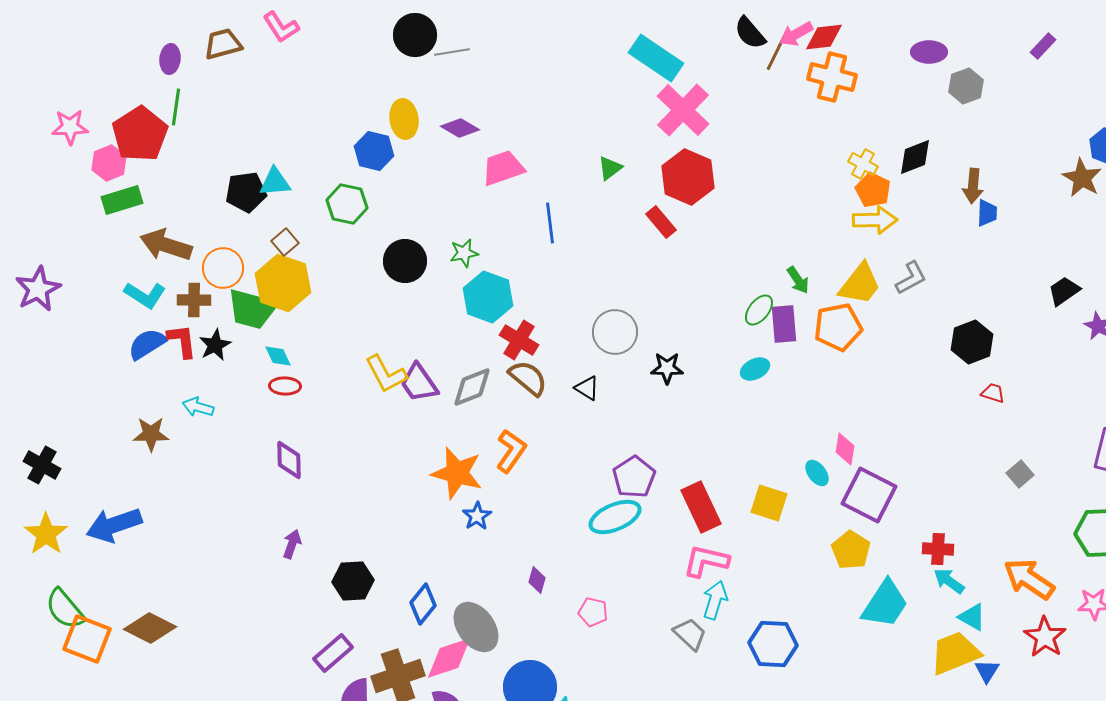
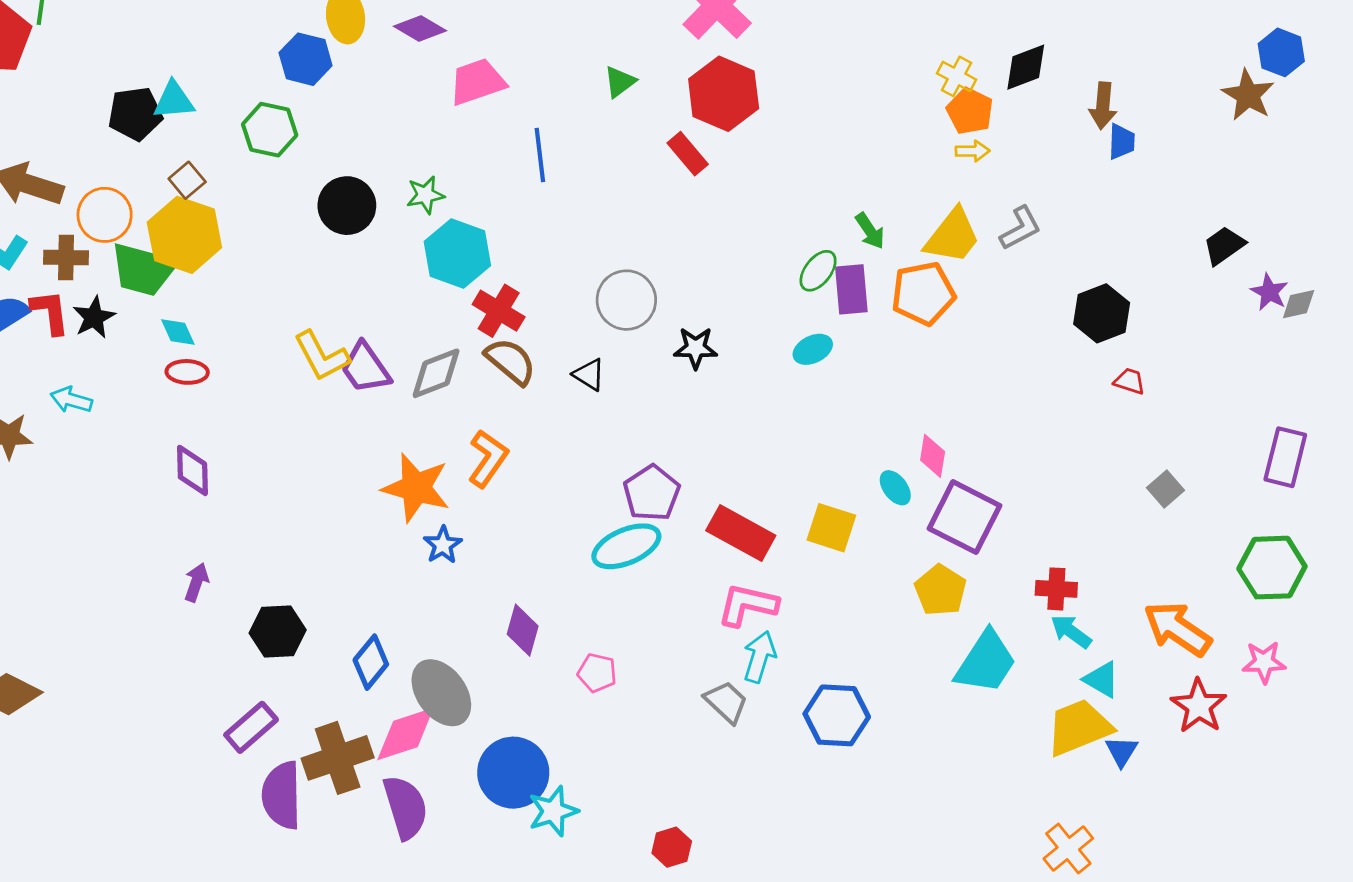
yellow arrow: (875, 220) -> (972, 151), size x0.6
red rectangle: (701, 507) -> (741, 533), turned -36
purple diamond: (537, 580) -> (523, 630), size x1.4

